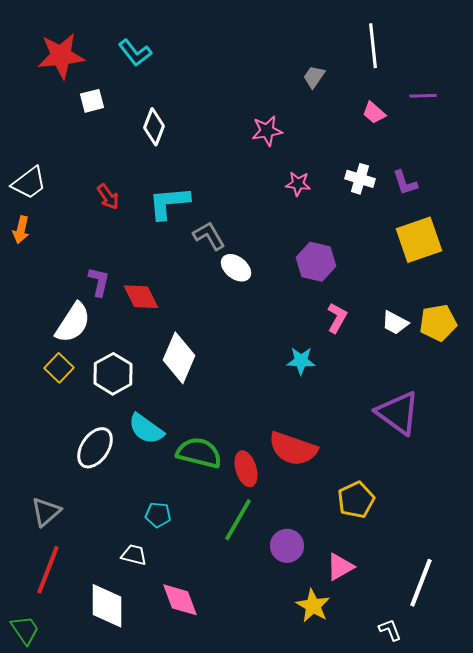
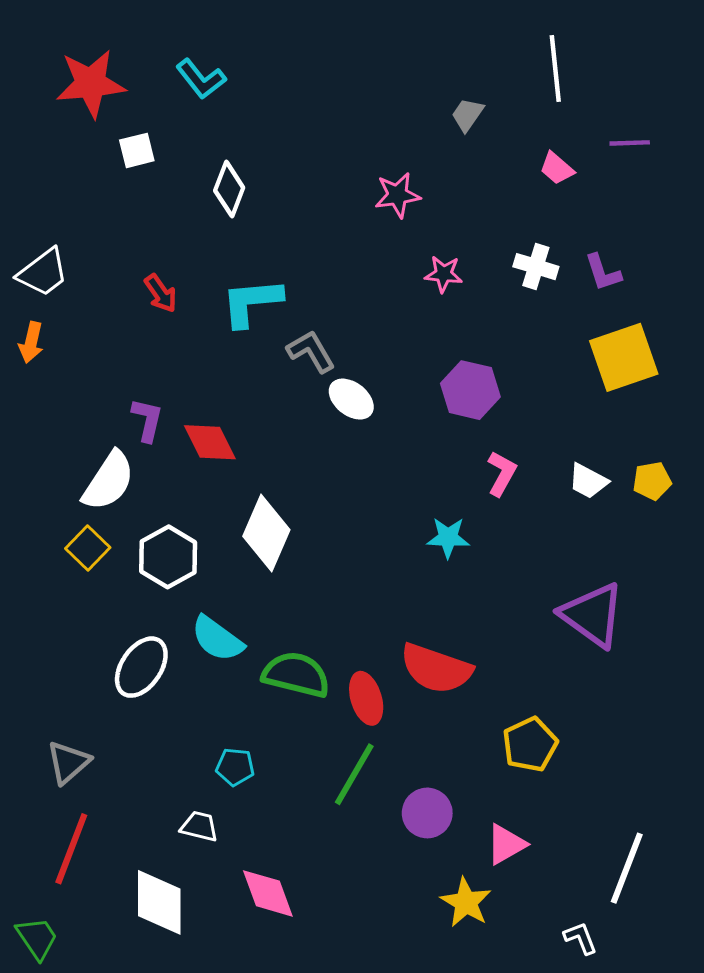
yellow pentagon: (438, 323) -> (652, 481), size x0.7

